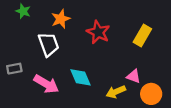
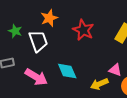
green star: (23, 11) -> (15, 31), moved

